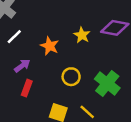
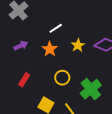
white line: (14, 37) -> (56, 28), moved
purple arrow: (22, 66) -> (21, 46), moved

